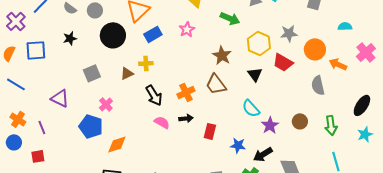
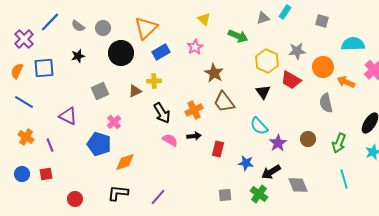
cyan semicircle: (345, 26) -> (353, 44), size x1.6
brown star: (222, 55) -> (214, 73), moved
green arrow: (331, 125) -> (339, 143), turned 30
blue circle: (14, 142) -> (22, 174), moved

